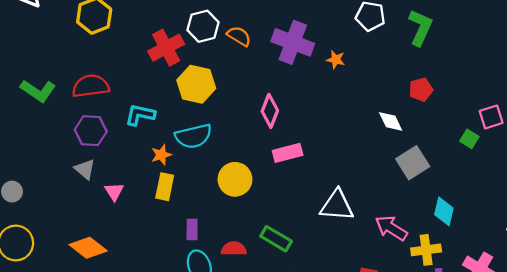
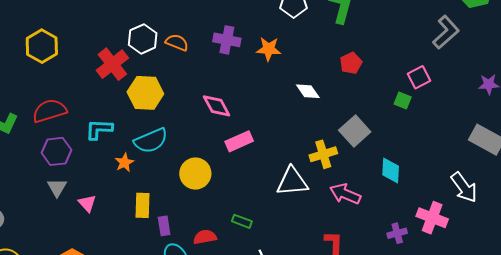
purple cross: (293, 42) -> (227, 40), size x0.7
orange star: (336, 60) -> (269, 49), size x1.4
pink diamond: (270, 111) -> (217, 106), turned -40
white diamond: (391, 121) -> (308, 91), moved
gray triangle: (85, 169) -> (57, 187), turned 30
yellow rectangle: (165, 187) -> (143, 205), moved
green rectangle: (276, 239) -> (242, 221), size x0.7
yellow cross: (426, 250) -> (323, 154), moved

